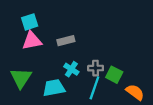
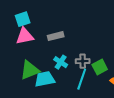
green square: (114, 75) -> (100, 67), turned 35
green triangle: (21, 78) -> (30, 70), moved, turned 35

